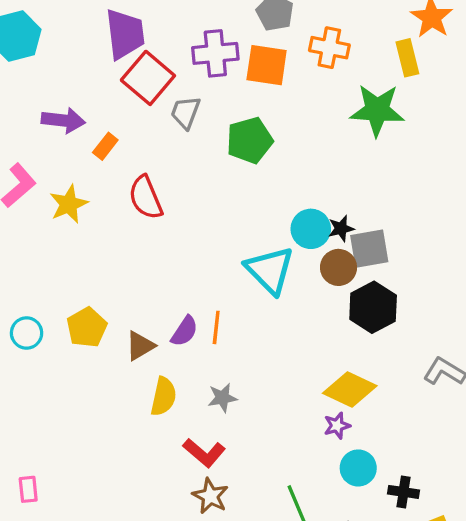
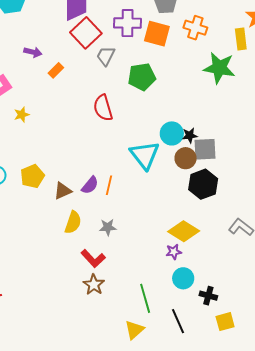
purple arrow: (63, 120) -> (33, 52), size x0.7
red semicircle: (146, 197) -> (103, 108), moved
yellow star: (69, 204) -> (22, 115), moved, size x0.7

